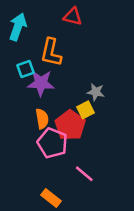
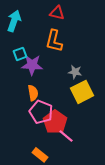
orange L-shape: (51, 52) -> (54, 41), moved
yellow square: (86, 110) -> (82, 92), moved, size x1.6
red pentagon: (70, 125) -> (55, 122), moved

